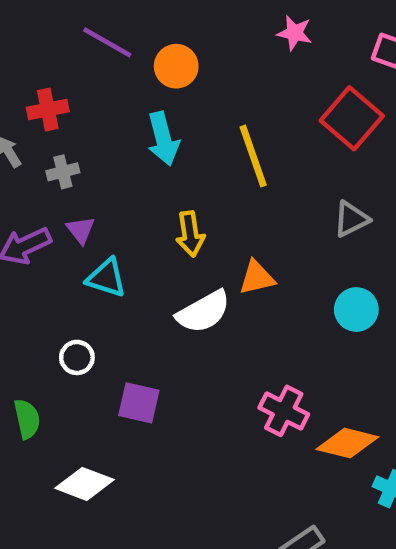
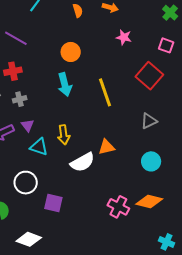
purple line: (107, 42) -> (16, 38), moved
yellow arrow: (190, 234) -> (64, 135), moved
white circle: (77, 357) -> (26, 183), size x1.5
orange diamond: (347, 443) -> (149, 202), moved

